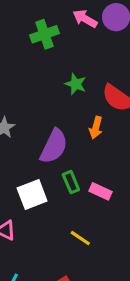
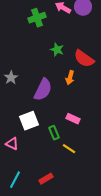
green rectangle: (71, 182) -> (54, 133), moved
yellow line: (80, 238) -> (69, 149), moved

